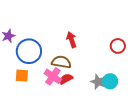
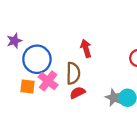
brown semicircle: (61, 62) -> (73, 73), turned 78
pink cross: (53, 76) -> (48, 81), moved

